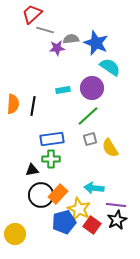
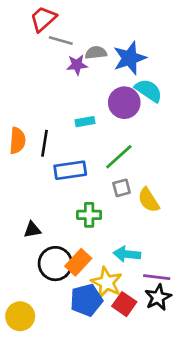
blue star: (96, 43) -> (130, 58), turned 30
purple circle: (92, 88) -> (124, 103), moved
blue rectangle: (52, 139) -> (70, 170), moved
green cross: (51, 159) -> (89, 215), moved
black triangle: (32, 170) -> (32, 230), moved

